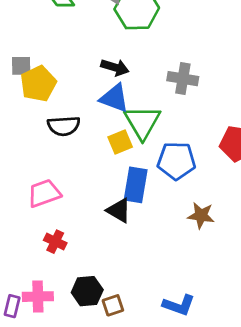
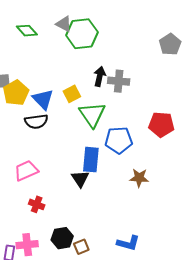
black arrow: (115, 67) -> (100, 76), moved, turned -90
blue triangle: (114, 98) -> (43, 99), moved, turned 30
yellow square: (120, 142) -> (72, 94), moved
black triangle: (119, 210) -> (80, 179), turned 30

